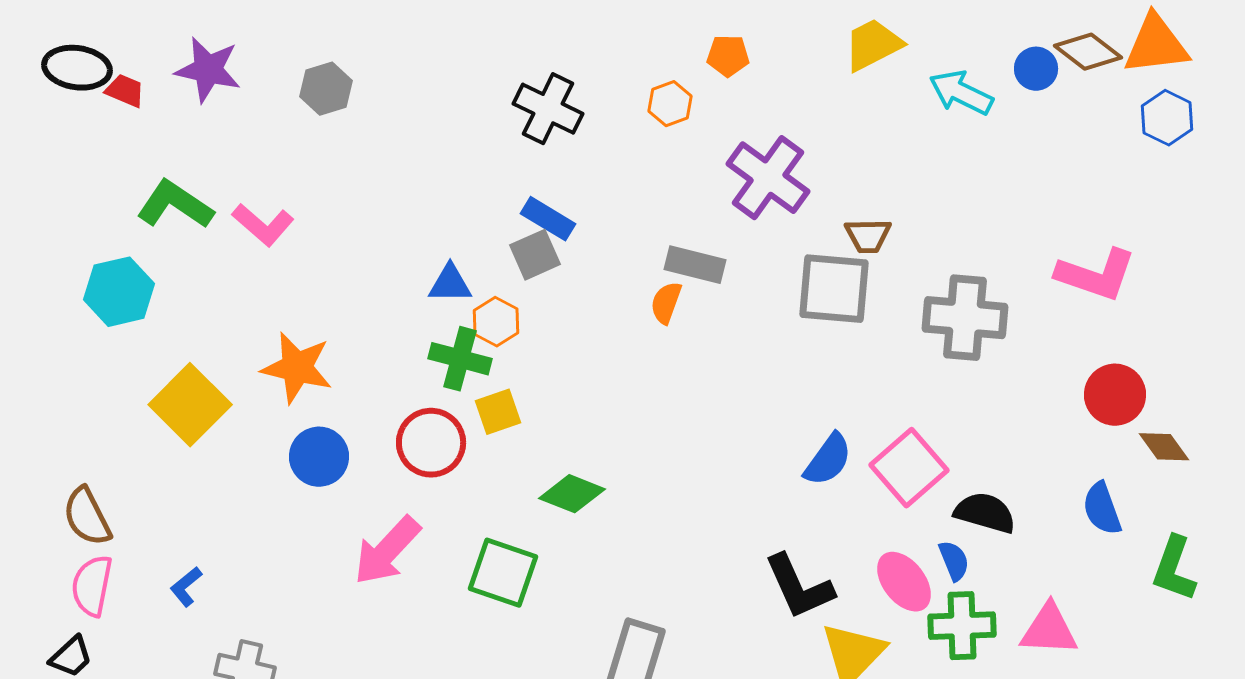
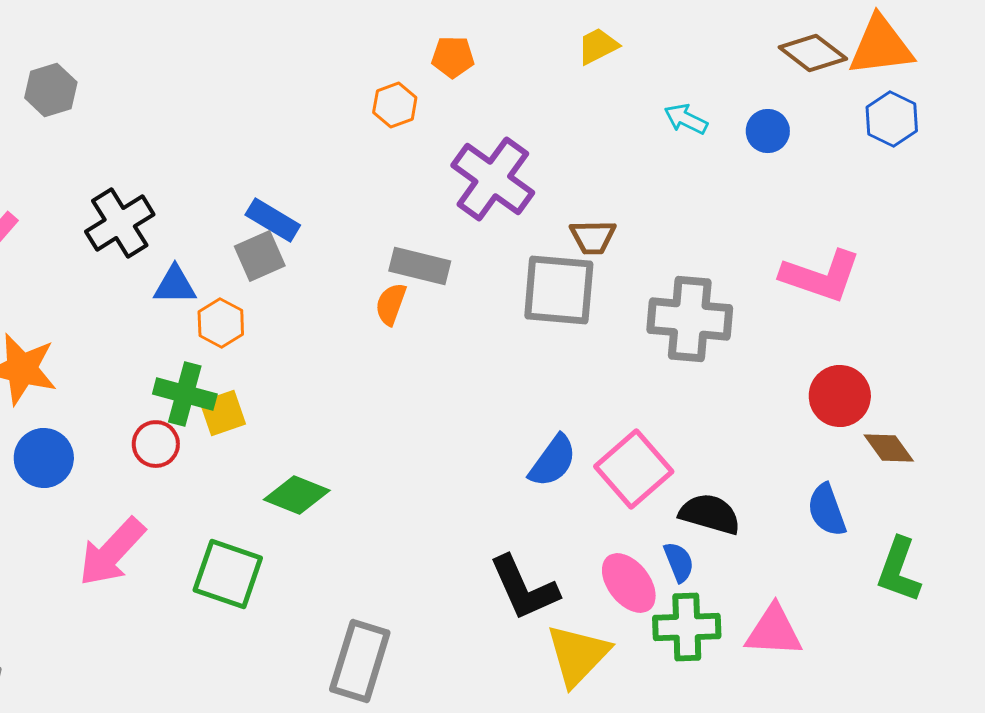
yellow trapezoid: (873, 45) -> (598, 46), size x0.7
blue circle: (1036, 69) -> (768, 131), moved
cyan arrow: (961, 93) -> (686, 119), moved, size x0.7
black cross: (548, 109) -> (120, 223), moved, turned 32
green cross: (460, 359) -> (185, 394), moved
red circle: (431, 443) -> (156, 444), size x0.7

